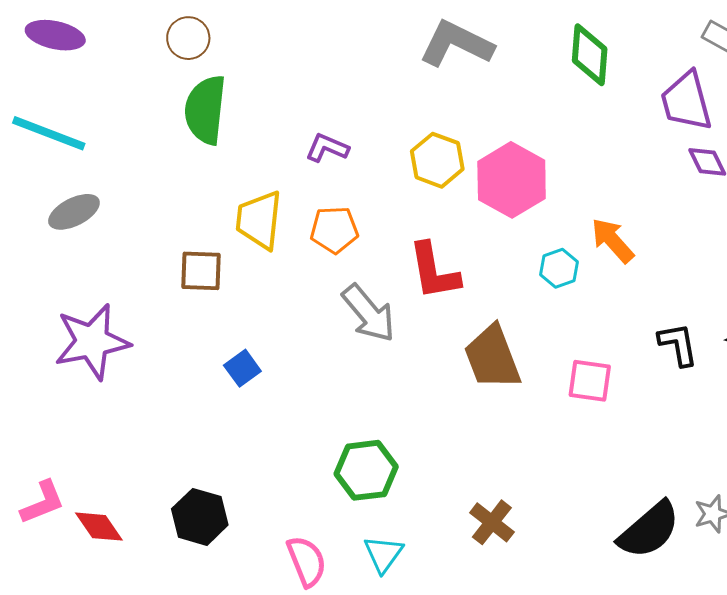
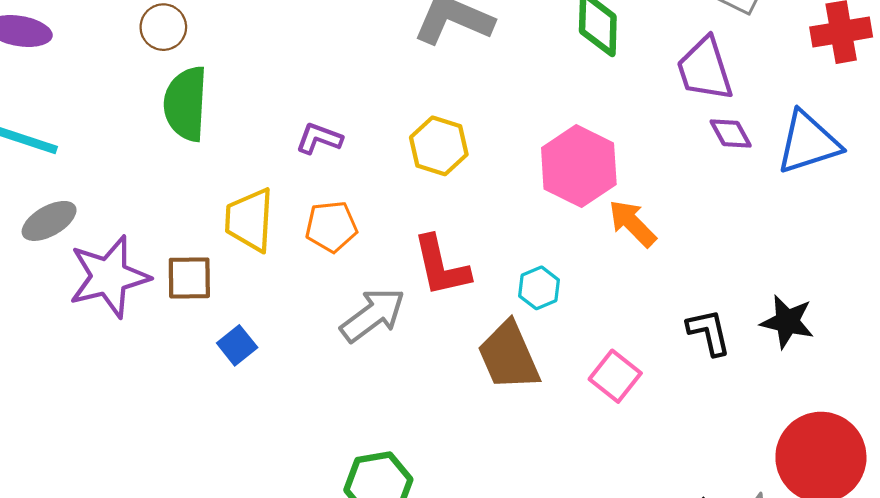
pink hexagon: (512, 180) -> (579, 166), moved
cyan hexagon: (559, 268) -> (539, 288), moved
gray arrow: (369, 313) -> (373, 315), turned -84
purple star: (92, 342) -> (109, 277), moved
blue square: (242, 368) -> (237, 345), moved
pink square: (590, 381) -> (615, 376), turned 33

